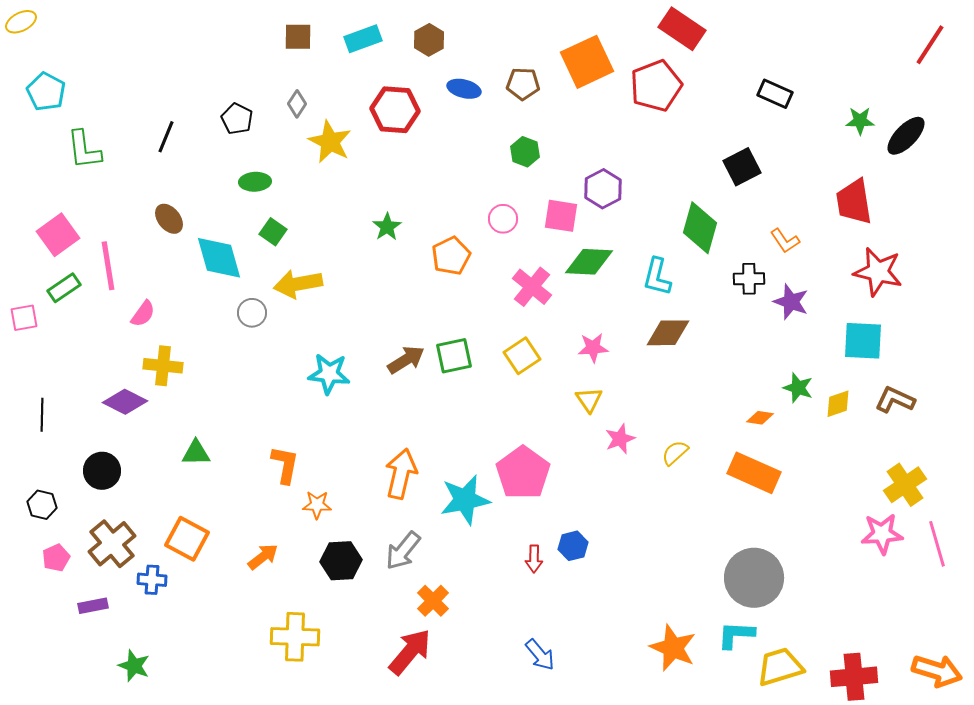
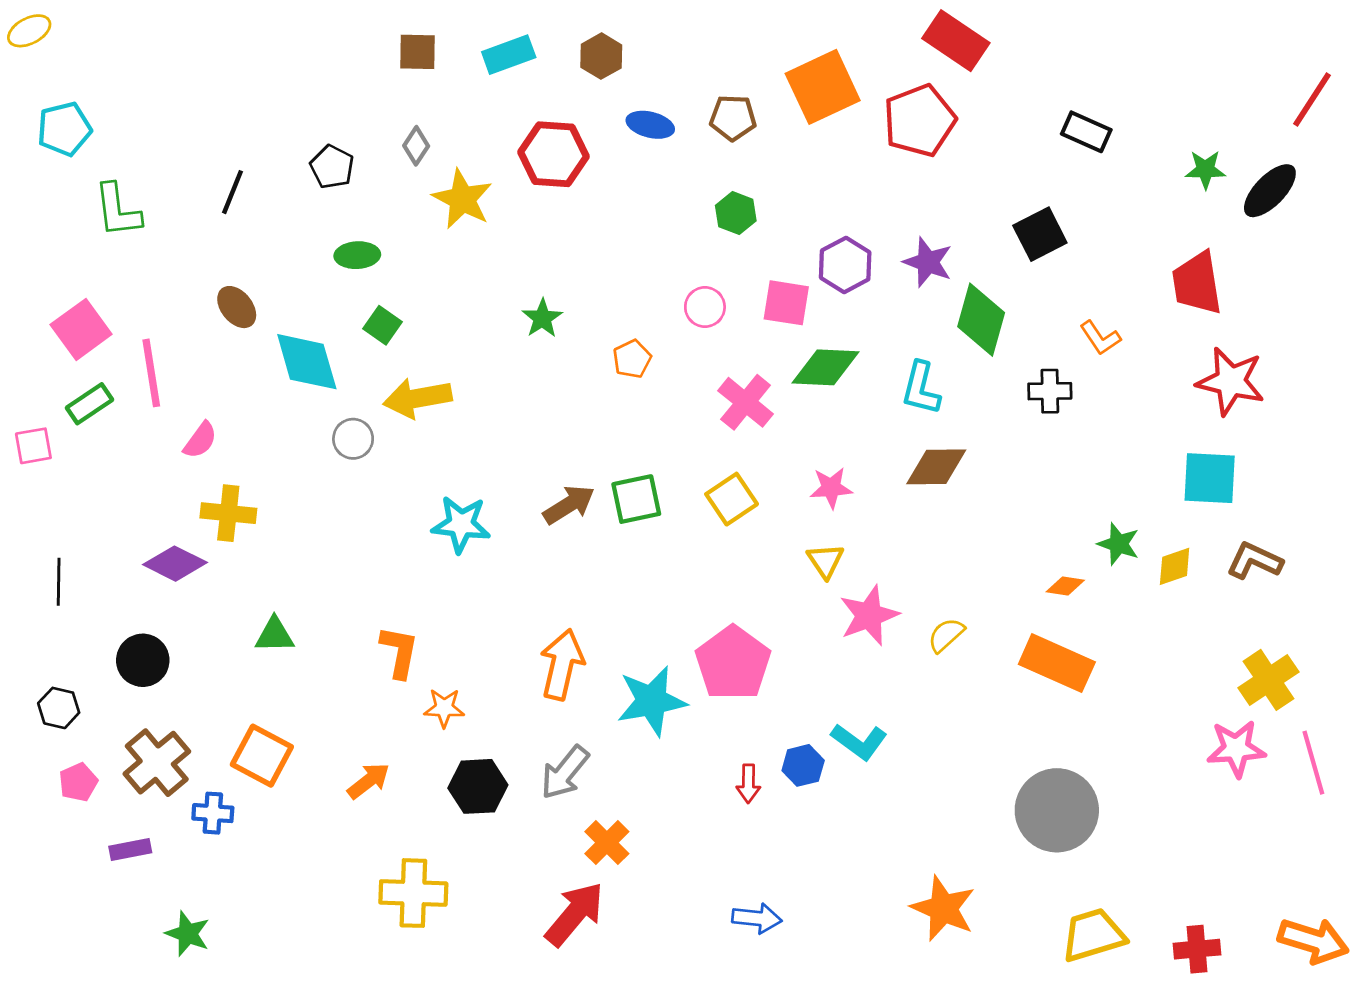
red line: (930, 45) -> (1312, 100), moved
cyan pentagon: (46, 92) -> (64, 129), turned 30
orange pentagon: (451, 256) -> (632, 359), size x0.7
purple star: (791, 302) -> (928, 262), moved
pink star: (620, 439) -> (869, 615), size x1.4
cyan L-shape: (736, 635) -> (859, 742), moved, turned -147
blue arrow: (540, 655) -> (757, 918), turned -44
red cross: (854, 677) -> (1197, 949), size x0.7

